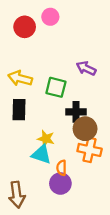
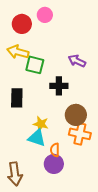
yellow arrow: (20, 78) -> (18, 52), moved
green square: (56, 87) -> (35, 65), moved
black cross: (76, 112) -> (59, 86), moved

